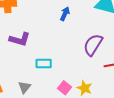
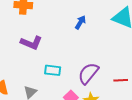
purple semicircle: (93, 45) -> (88, 73), moved

